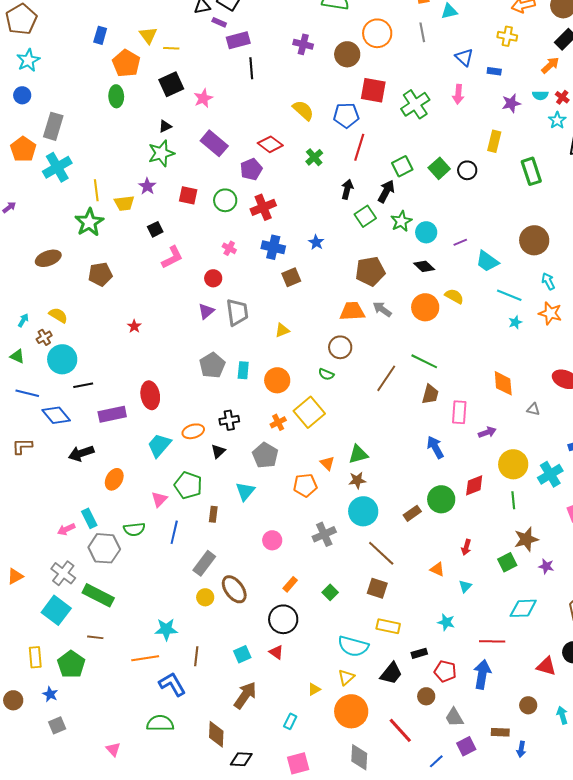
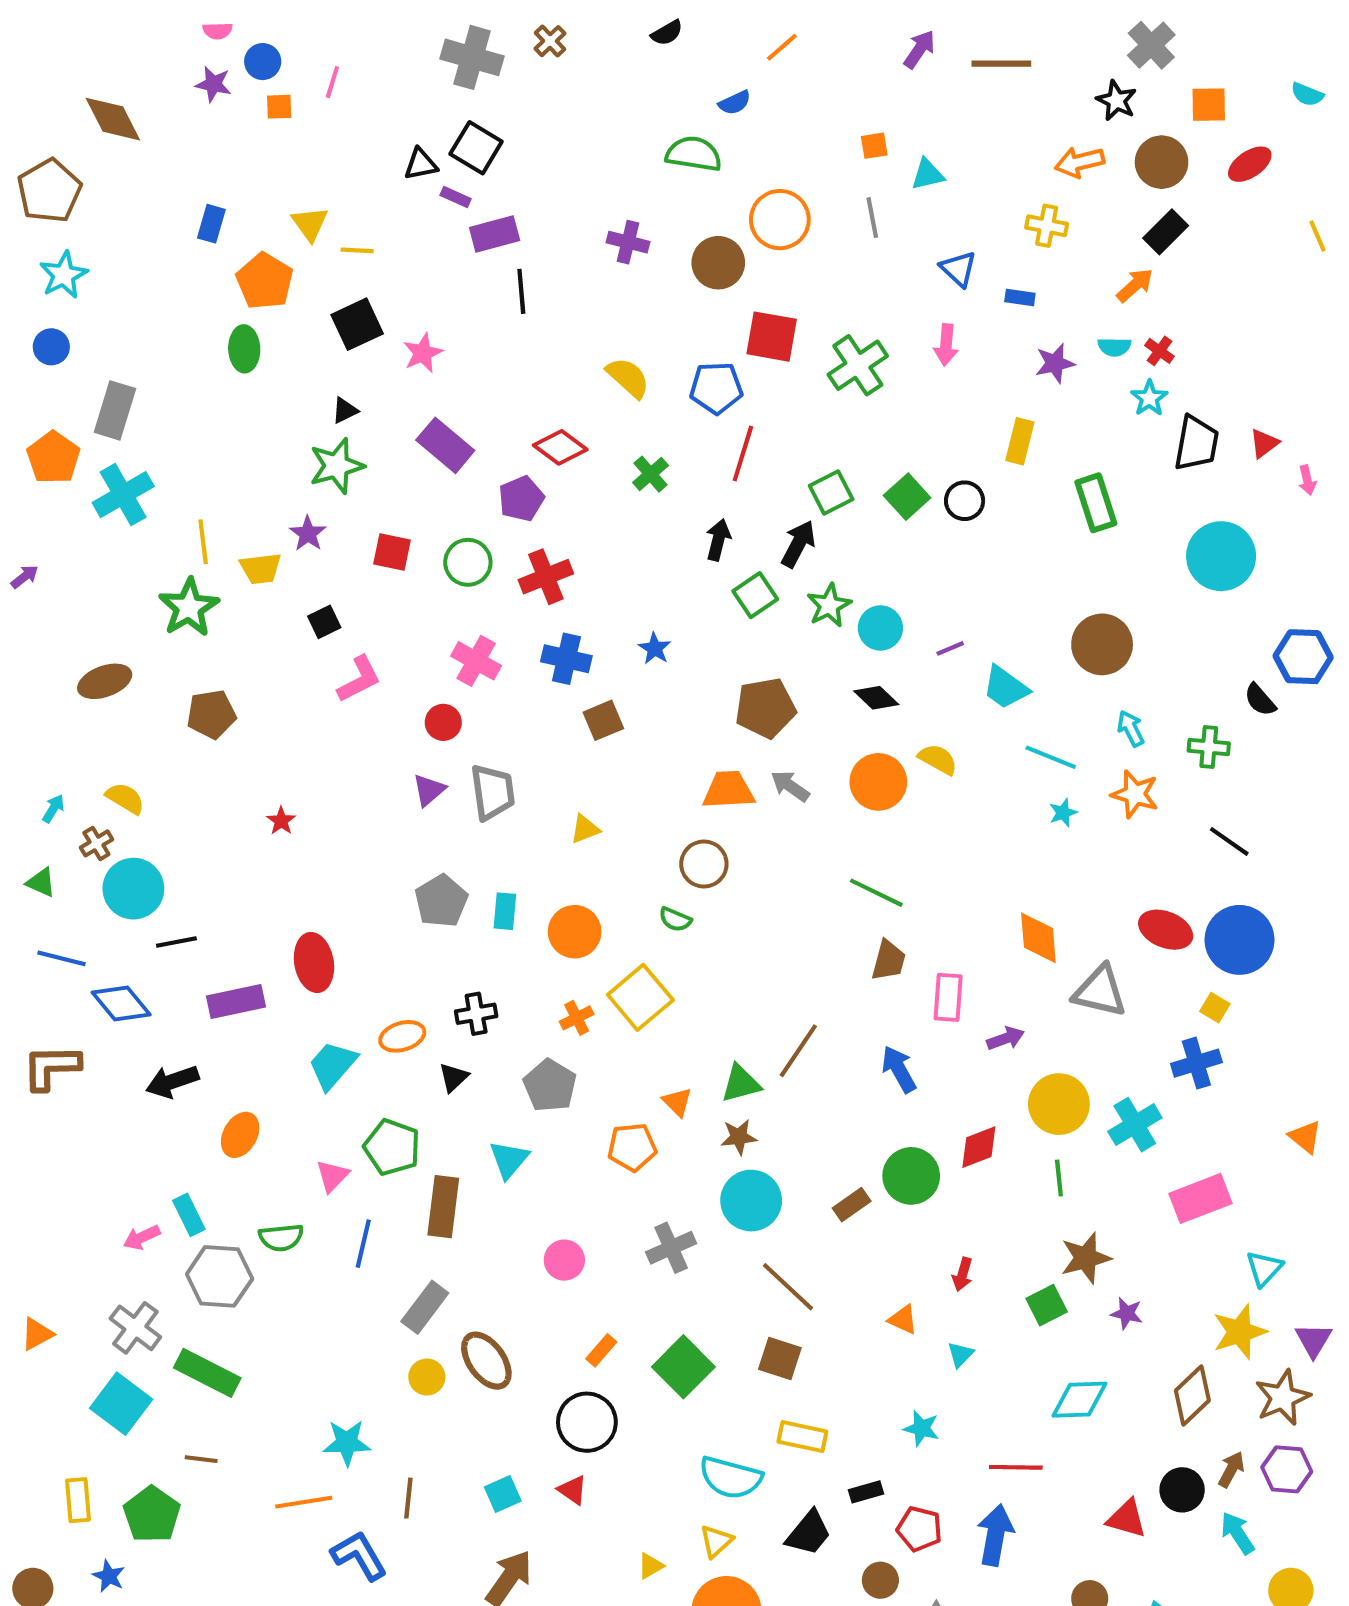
pink cross: (229, 248) -> (476, 661), size x1.6
brown line: (386, 378) -> (798, 1051), moved
gray triangle: (533, 409) -> (1100, 991), size x2.0
brown L-shape: (22, 446) -> (51, 1067), size x1.4
brown rectangle: (213, 514) -> (443, 1207), size x1.8
green square: (330, 592) -> (683, 1367), size x1.8

